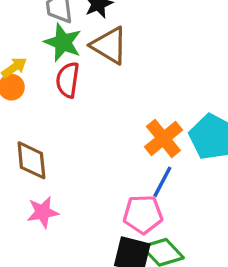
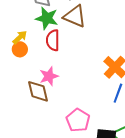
pink star: (43, 212) -> (49, 76), moved
pink pentagon: (143, 214) -> (78, 120), moved, turned -30

